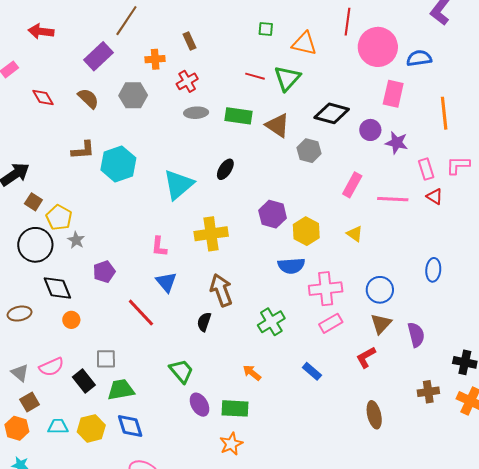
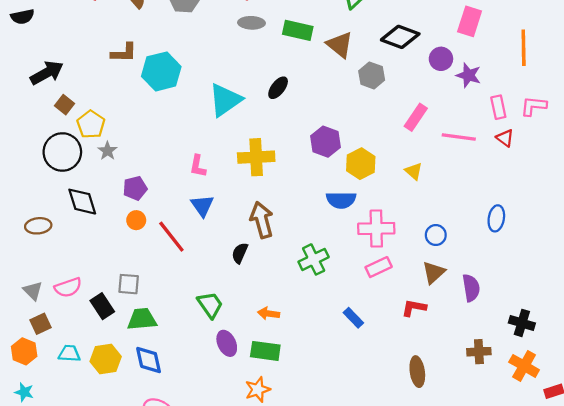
blue circle: (380, 290) -> (436, 235), size x0.7
orange circle: (71, 320) -> (136, 220), moved
red L-shape: (366, 357) -> (414, 308), turned 35
orange arrow: (252, 373) -> (269, 314), moved, turned -36

